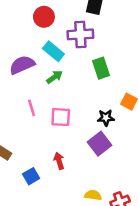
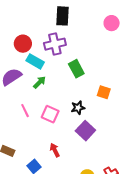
red circle: (44, 17) -> (23, 44), moved
pink square: (61, 117) -> (50, 114), turned 30
black star: (106, 118) -> (78, 108), moved

